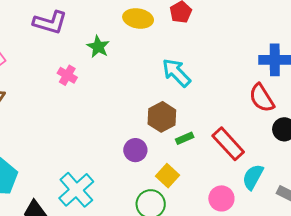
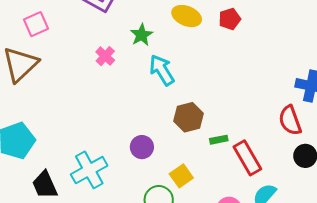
cyan arrow: (176, 73) -> (162, 70), moved
green rectangle: (185, 138) -> (219, 140), moved
purple circle: (135, 150) -> (142, 147), moved

